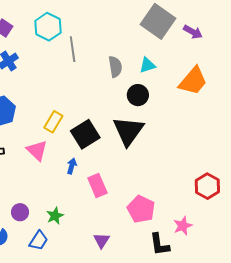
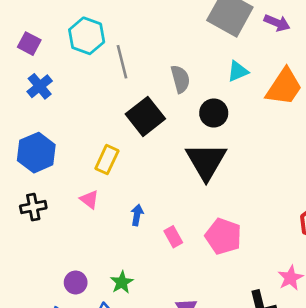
cyan triangle: (147, 65) -> (238, 71), moved
black square: (85, 134) -> (145, 116), moved
pink triangle: (37, 150) -> (89, 199), size x0.7
pink rectangle: (97, 185) -> (173, 237), size x0.7
pink pentagon: (141, 209) -> (223, 236), moved

